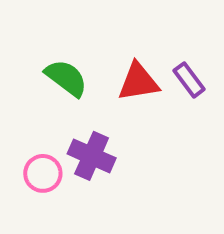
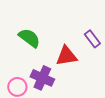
red triangle: (138, 82) -> (66, 56), moved

